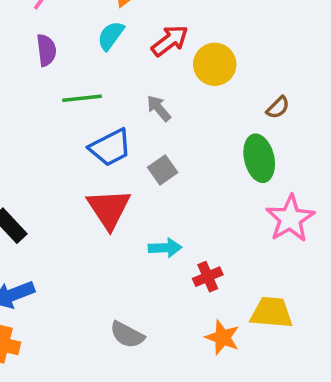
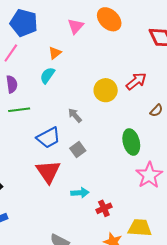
red arrow: (170, 41) -> (136, 81), moved
green line: (82, 98) -> (19, 110), moved
brown semicircle: (278, 107) -> (156, 111), moved

